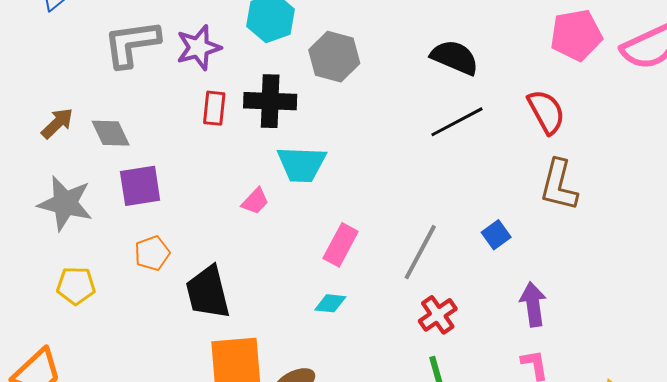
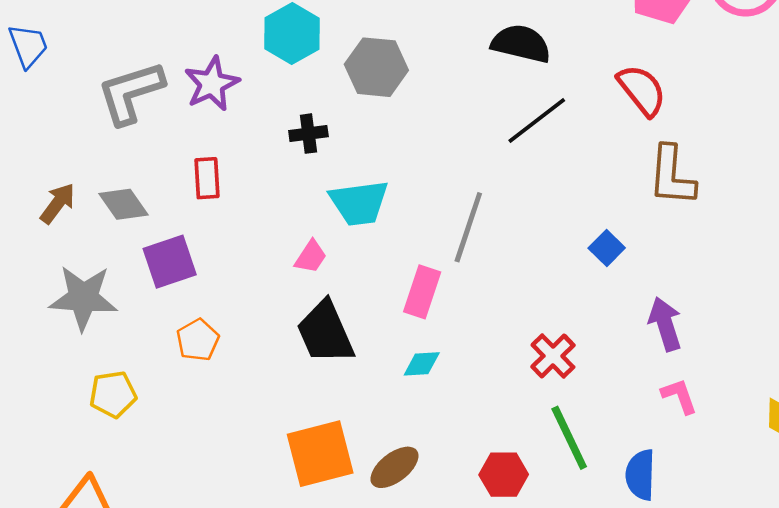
black cross: (270, 101) -> (308, 134), size x0.6
red rectangle: (214, 108) -> (207, 178), moved
gray line: (420, 252) -> (468, 227), moved
black trapezoid: (208, 292) -> (325, 332), moved

